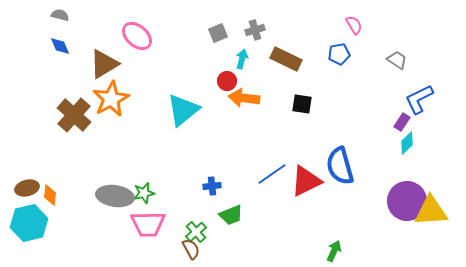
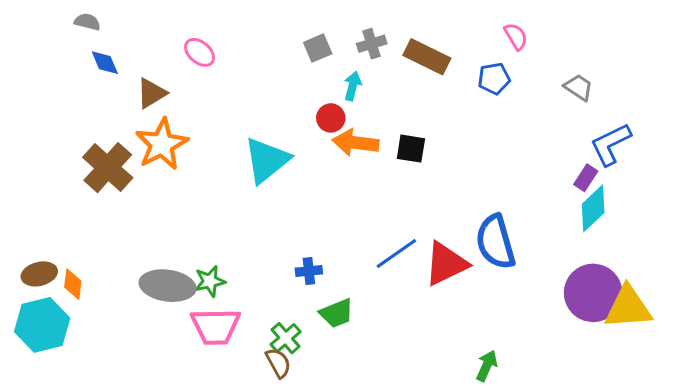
pink ellipse: (137, 36) -> (200, 52), size x0.7
blue diamond: (60, 46) -> (105, 63), moved
brown rectangle: (286, 59) -> (427, 57), moved
brown triangle: (104, 64) -> (151, 93), size x0.7
black square: (302, 104) -> (411, 149), moved
cyan diamond: (407, 143) -> (593, 208), size x1.4

